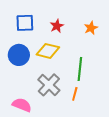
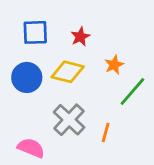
orange star: (91, 28) -> (114, 65), moved
green line: (80, 69) -> (132, 92), moved, turned 35

